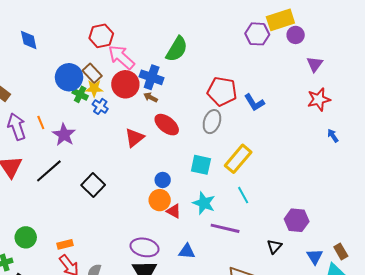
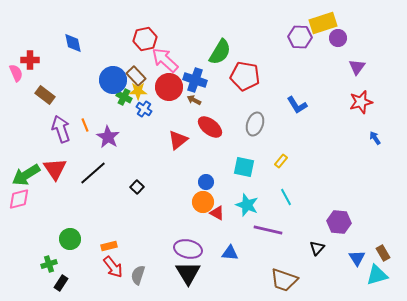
red pentagon: (222, 91) -> (245, 76), moved
yellow rectangle: (238, 159) -> (281, 161), size x0.5
black square: (93, 185) -> (137, 187), size x0.6

